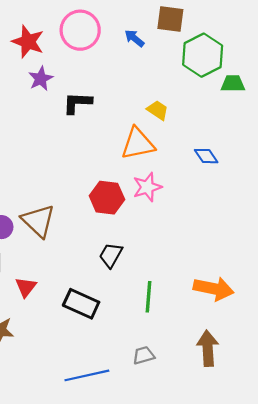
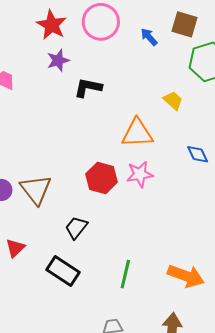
yellow trapezoid: (158, 110) -> (173, 101), moved
black trapezoid: (111, 255) -> (76, 228), moved

